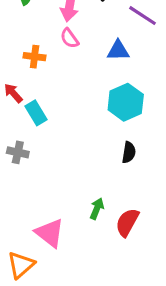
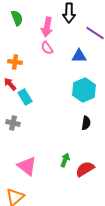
orange cross: (35, 57) -> (15, 62), moved
red semicircle: (127, 222) -> (85, 169), turned 30
pink triangle: (50, 233) -> (27, 166), moved

